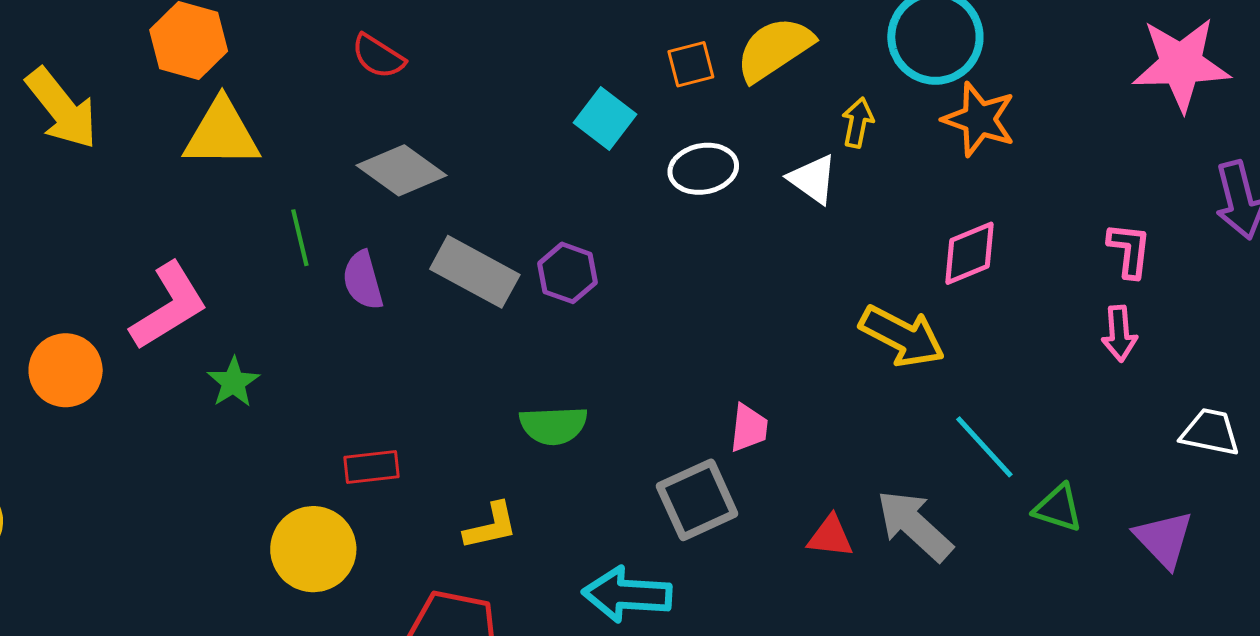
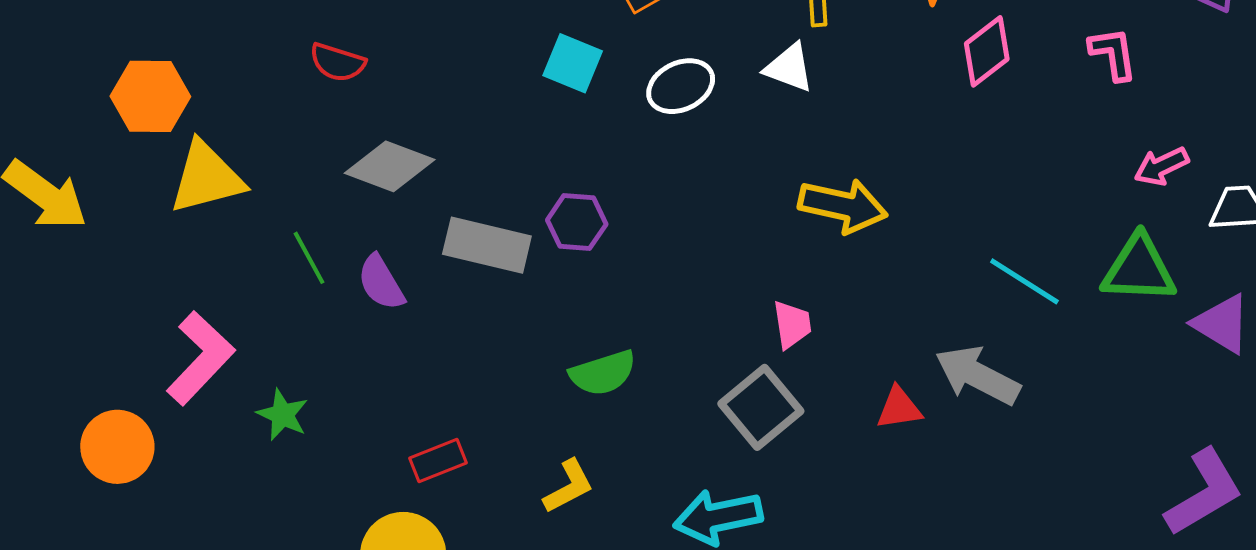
pink diamond: (970, 253) -> (987, 51), moved
pink arrow: (1119, 333) -> (1161, 166), moved, turned 84
yellow arrow: (902, 336) -> (843, 206), moved
green triangle: (1058, 508) -> (1139, 269), moved, size x1.5

